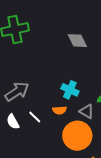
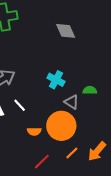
orange semicircle: (60, 110) -> (34, 131), moved

